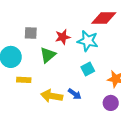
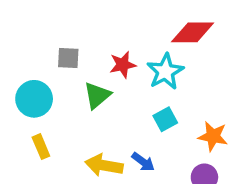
cyan star: (88, 41) -> (165, 72), turned 30
yellow rectangle: (24, 80) -> (41, 147), moved, turned 64

